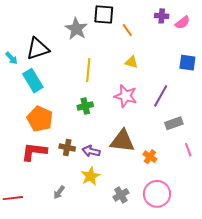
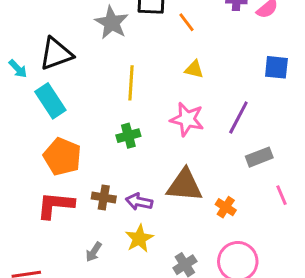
gray arrow: (59, 192) -> (94, 252), moved

